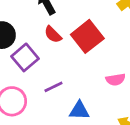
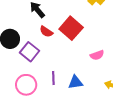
purple line: (53, 87) -> (53, 78), moved, turned -56

